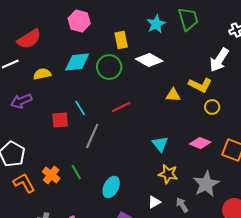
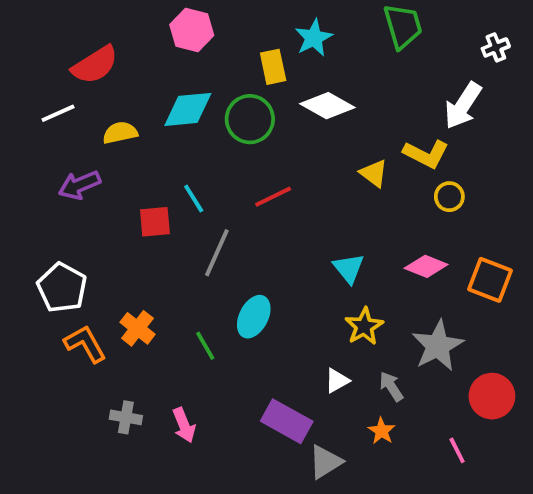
cyan star: (156, 24) -> (314, 38), moved
yellow triangle: (173, 95) -> (374, 173), turned 35
green line: (76, 172) -> (205, 346), moved
yellow star: (168, 174) -> (364, 326), turned 30
cyan ellipse: (111, 187) -> (254, 317), moved

